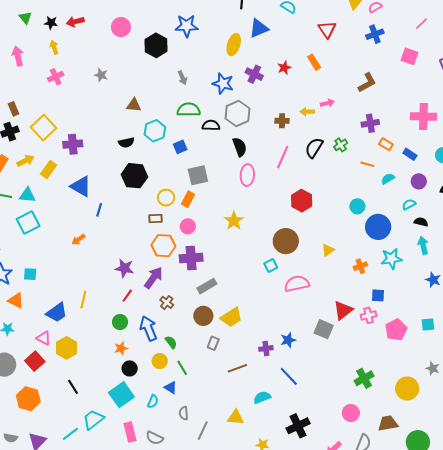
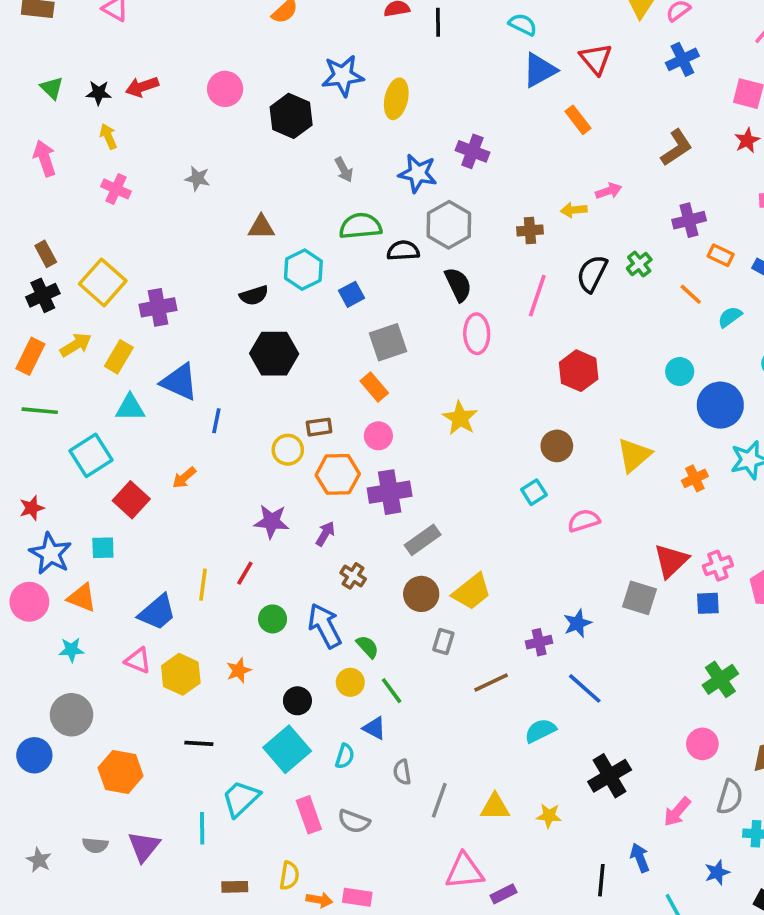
blue triangle: (259, 28) -> (540, 70), moved
yellow ellipse: (234, 45) -> (396, 99), moved
red star: (284, 68) -> (747, 140), moved
pink cross: (56, 77) -> (116, 189), turned -35
orange line: (367, 164) -> (691, 294), turned 32
cyan triangle: (27, 195) -> (130, 408), moved
yellow circle: (166, 198) -> (288, 450), moved
orange rectangle: (188, 199) -> (374, 387), turned -63
brown circle: (286, 241) -> (557, 446), size x0.7
yellow triangle: (328, 250) -> (634, 455), size x1.5
purple arrow: (154, 278) -> (325, 534), size x0.6
pink semicircle: (297, 284) -> (584, 521), size x0.7
blue square: (378, 295) -> (708, 603), moved
red line: (127, 296) -> (245, 573), moved
orange star: (121, 348) -> (239, 670), moved
red square: (35, 361) -> (131, 500), moved
black line: (73, 387) -> (199, 743), turned -49
yellow triangle: (236, 417) -> (495, 807), moved
cyan line: (70, 434) -> (202, 828), turned -48

